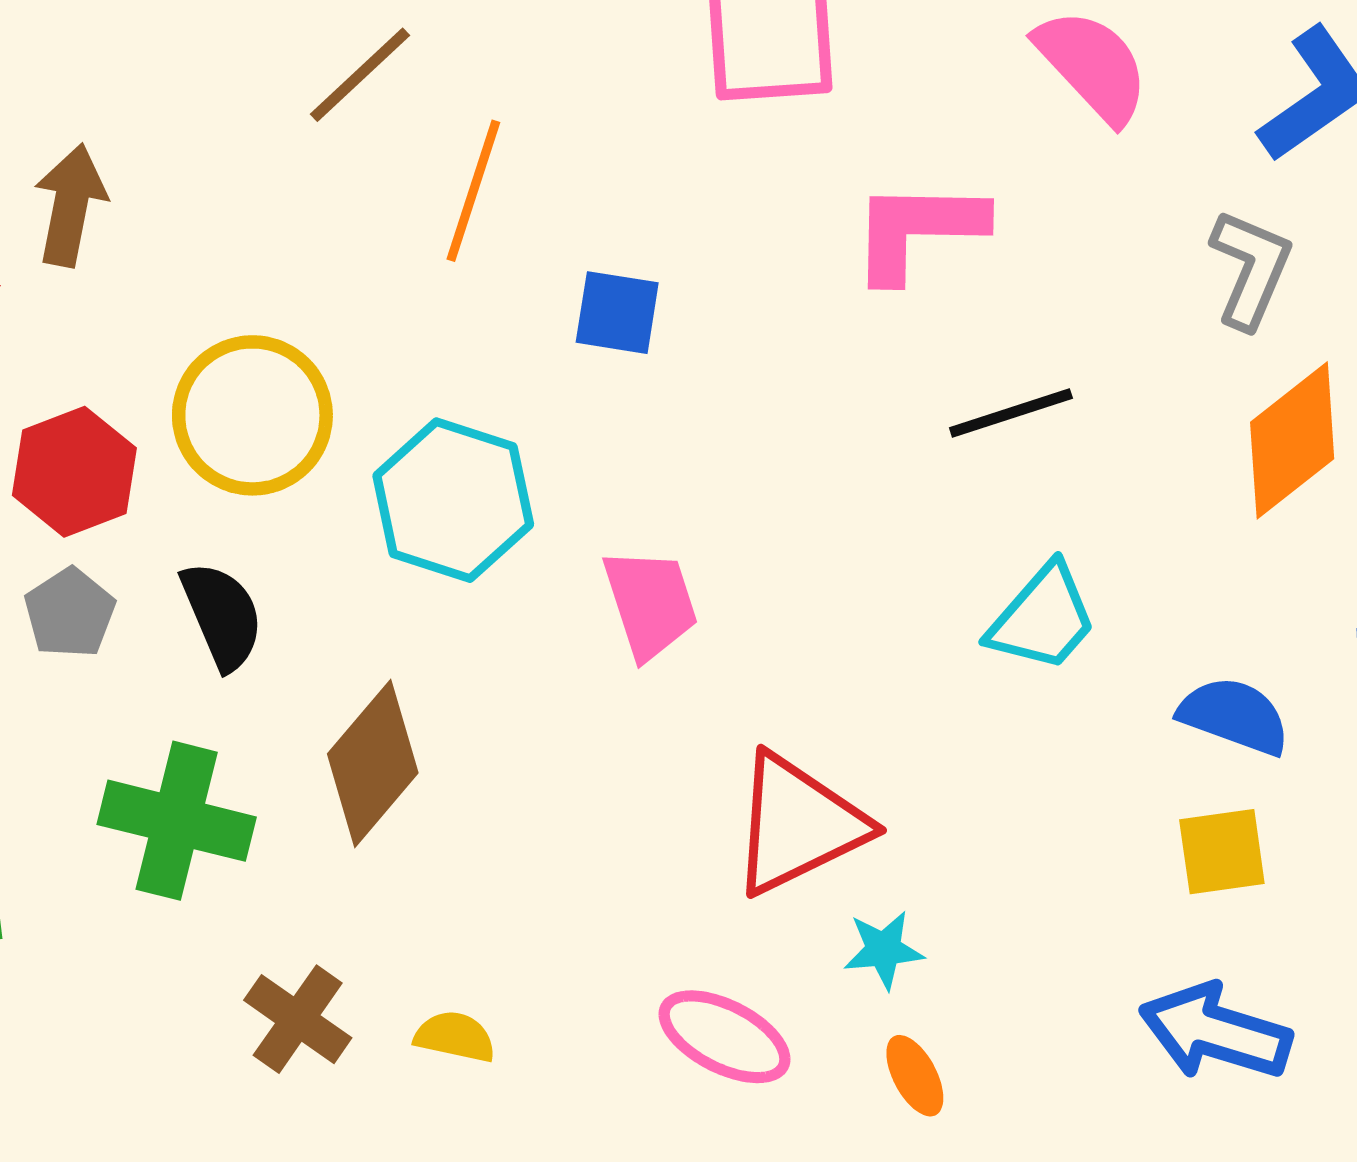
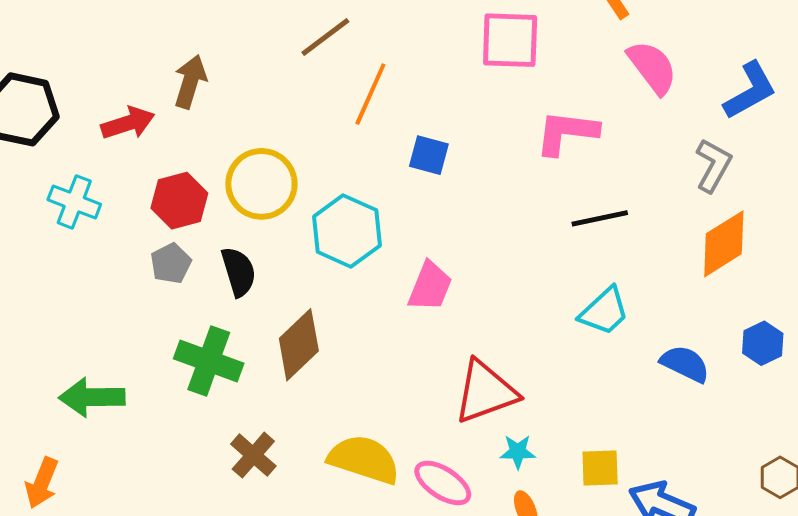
pink trapezoid: (650, 603) -> (430, 286), turned 34
yellow square: (1222, 852) -> (600, 468), moved
yellow semicircle: (455, 1037) -> (364, 459), moved, size x2.0

